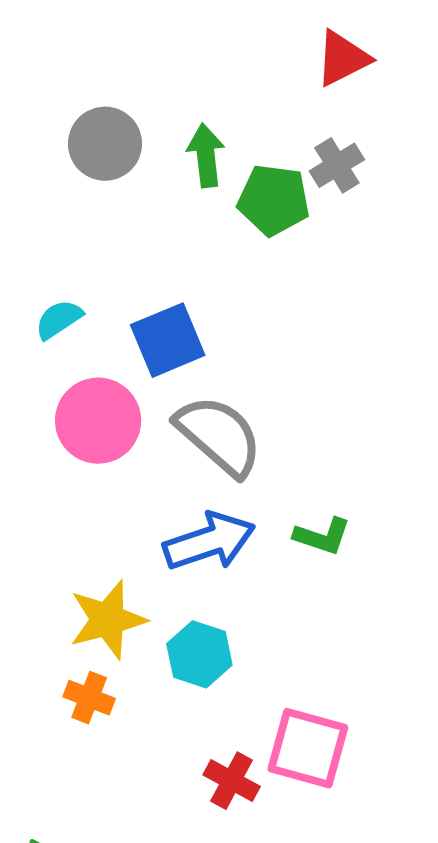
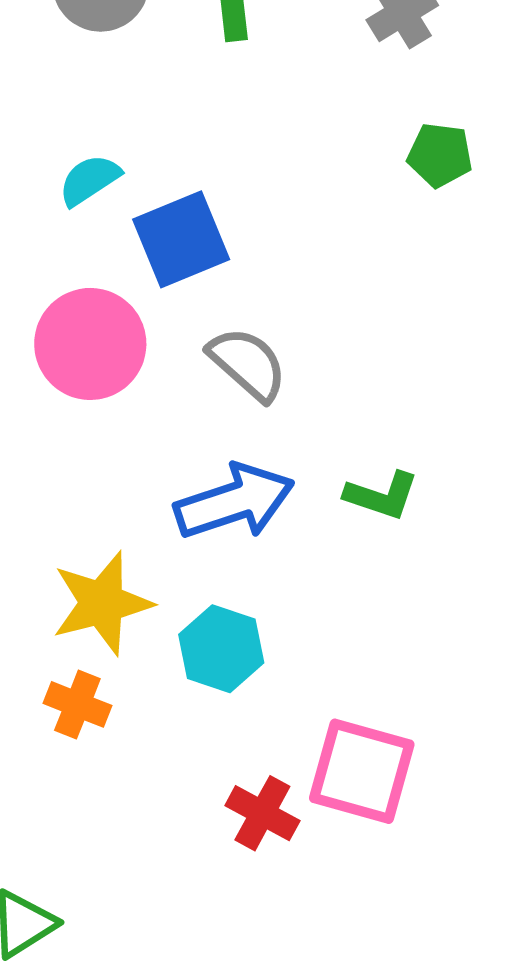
green pentagon: (274, 200) -> (440, 155), moved, size x0.7
cyan semicircle: (59, 319) -> (89, 180), moved
gray semicircle: (219, 435) -> (248, 364), size x0.7

